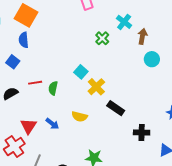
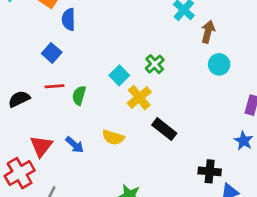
green cross: (102, 38) -> (155, 64), moved
blue semicircle: (24, 40) -> (69, 19), moved
blue square: (13, 62) -> (52, 53), moved
black cross: (142, 133) -> (210, 171), moved

